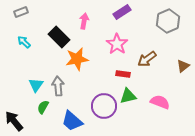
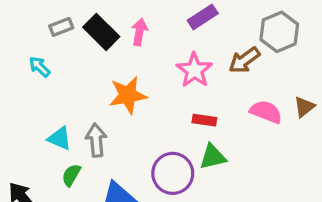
gray rectangle: (21, 12) -> (61, 27), moved
black rectangle: (59, 37) -> (101, 32), moved
brown arrow: (147, 59) -> (244, 60), moved
cyan triangle: (36, 85) -> (60, 138), turned -42
pink semicircle: (160, 102) -> (266, 112), moved

